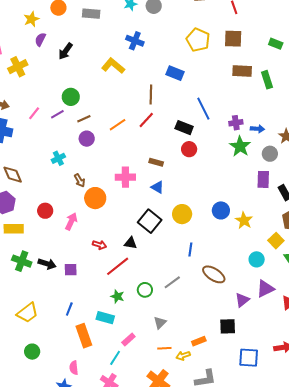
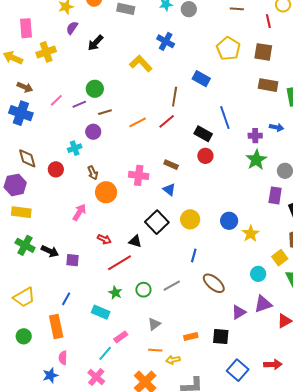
blue arrow: (258, 129) -> (277, 127), moved
purple circle: (87, 139) -> (93, 132), moved
red circle: (45, 211) -> (56, 169), moved
orange rectangle: (84, 336) -> (56, 327), moved
orange rectangle: (199, 341) -> (191, 336), moved
blue square: (249, 358) -> (238, 370), turned 30

